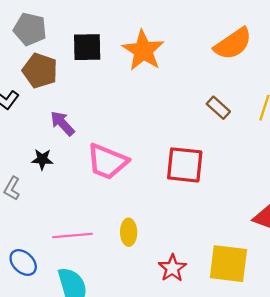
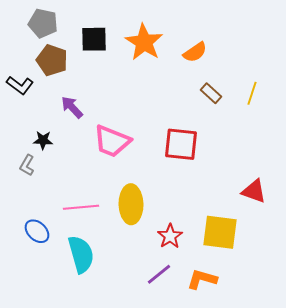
orange semicircle: (233, 44) -> (195, 52), moved, size x0.7
black star: (42, 159) -> (43, 140), moved
yellow ellipse: (129, 232) -> (131, 204), size x1.6

